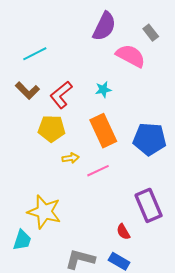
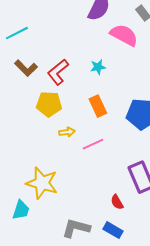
cyan line: (35, 54) -> (17, 33), moved
orange rectangle: (103, 131) -> (98, 106), size x0.7

